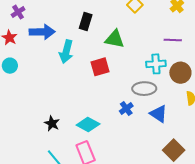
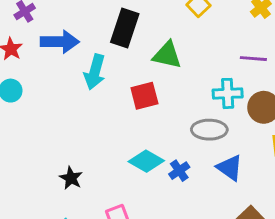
black rectangle: (86, 22) -> (125, 28), size x1.4
blue cross: (126, 109) -> (179, 171), moved
cyan diamond: (88, 125) -> (146, 161), moved

